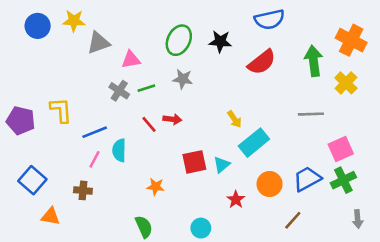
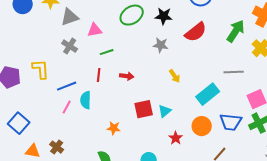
green ellipse: (179, 40) -> (132, 15), turned 30
green arrow: (314, 61) -> (236, 31), turned 40
gray star: (183, 79) -> (161, 45), moved
gray cross: (119, 91) -> (70, 46), moved
red line: (149, 124) -> (99, 75), moved, turned 48
cyan rectangle: (254, 143) -> (208, 94), moved
blue trapezoid: (307, 179) -> (231, 122), turned -145
brown cross: (83, 190) -> (57, 147), moved, turned 32

